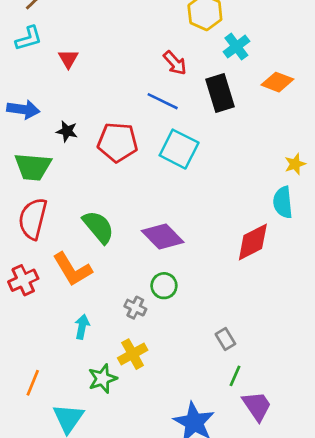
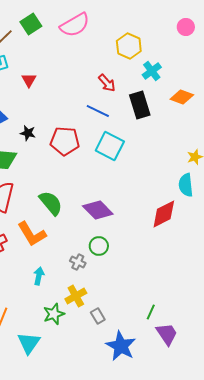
gray rectangle: (225, 339) -> (98, 316), moved

